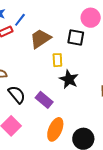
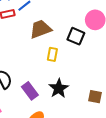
black star: (69, 79) -> (59, 88), moved

